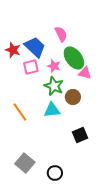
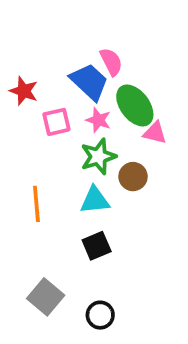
blue trapezoid: (35, 47) -> (89, 82), moved
green star: (54, 86) -> (98, 157), turned 30
orange line: (20, 112) -> (36, 204), turned 30
black square: (80, 135) -> (97, 246), moved

